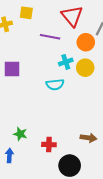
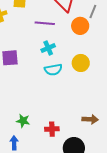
cyan cross: (66, 62) -> (48, 48), moved
yellow circle: (85, 68) -> (81, 63), moved

